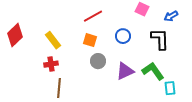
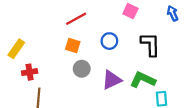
blue arrow: (171, 16) -> (173, 13), moved, turned 96
yellow rectangle: (53, 40) -> (16, 49), moved, turned 72
green L-shape: (153, 71) -> (143, 80), turned -30

